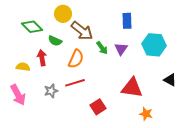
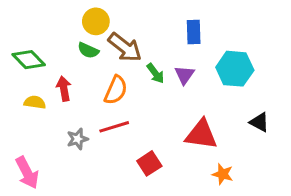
green diamond: (32, 27) -> (29, 60), moved
green semicircle: (55, 41) -> (88, 50), moved
pink arrow: (18, 95) -> (27, 173), moved

